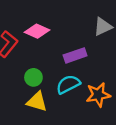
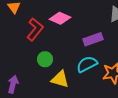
green circle: (33, 77) -> (45, 59), moved

